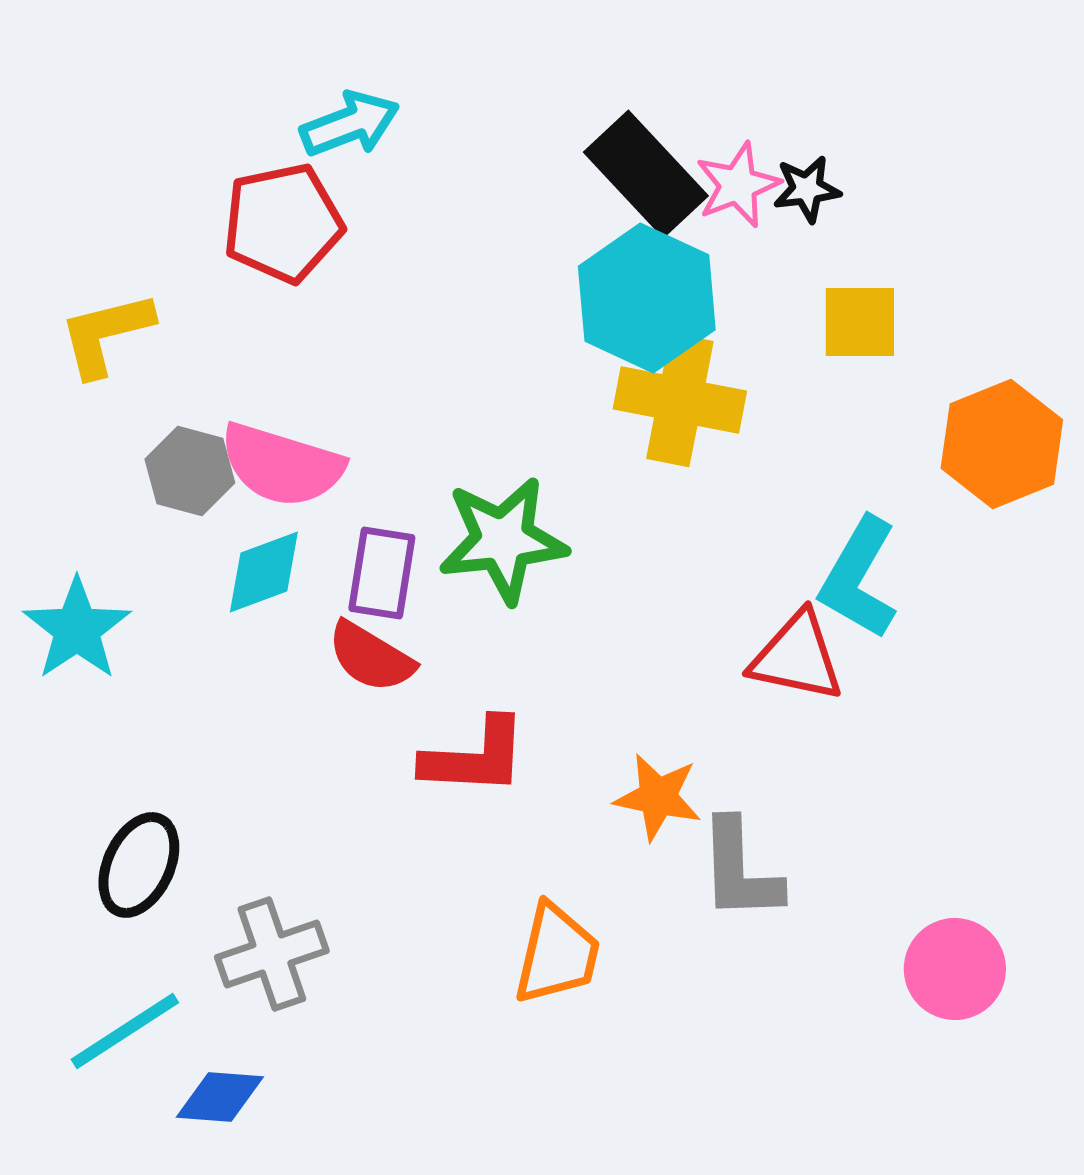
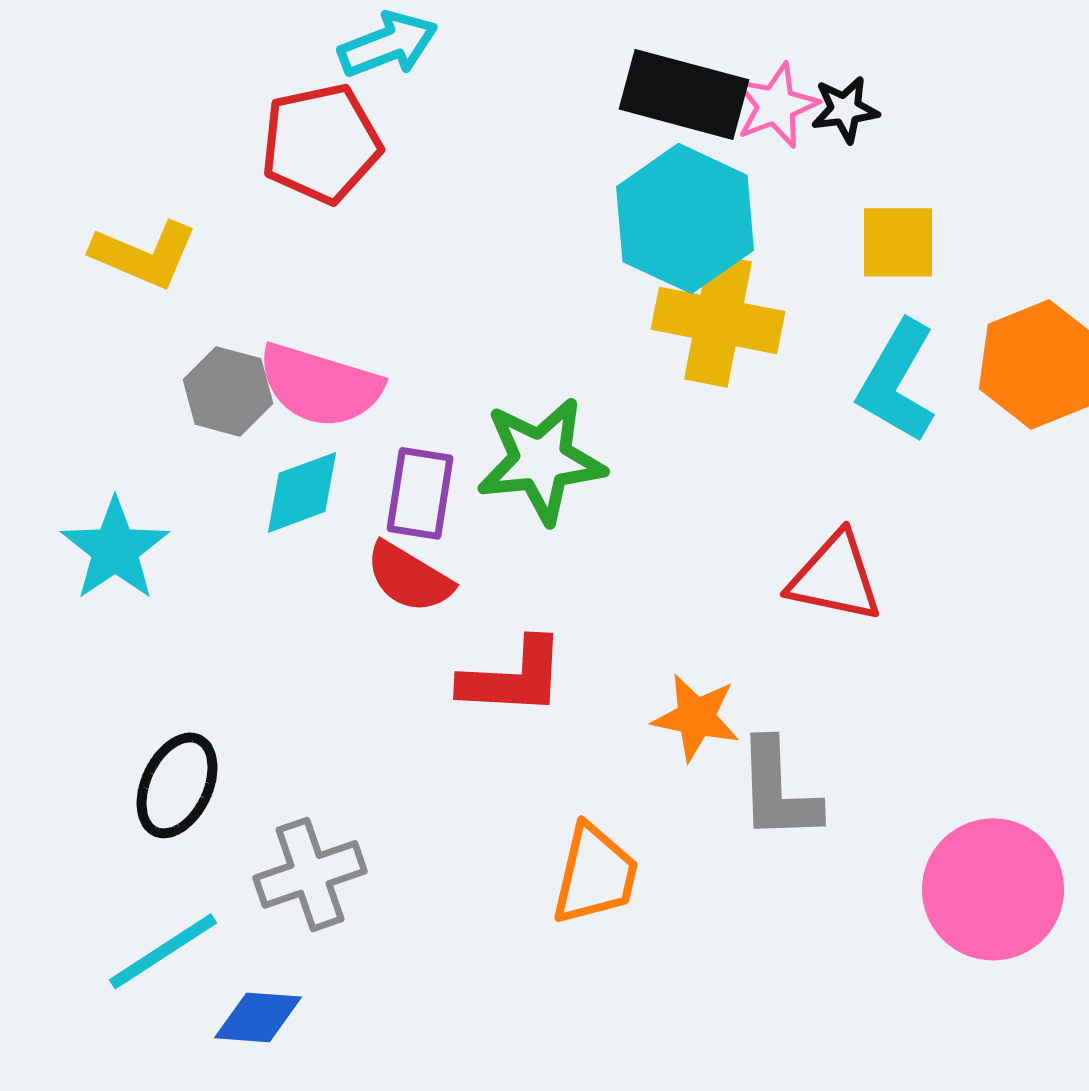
black rectangle: (646, 174) -> (684, 94), turned -32
yellow L-shape: (106, 334) -> (144, 254), turned -143
cyan L-shape: (859, 578) -> (897, 381), moved
pink circle: (955, 969) -> (993, 889), size x1.4

